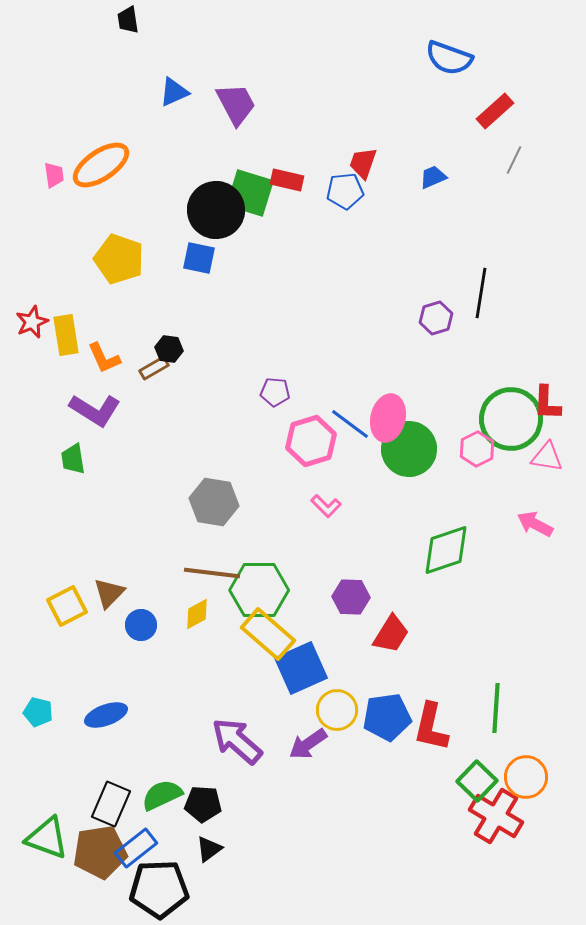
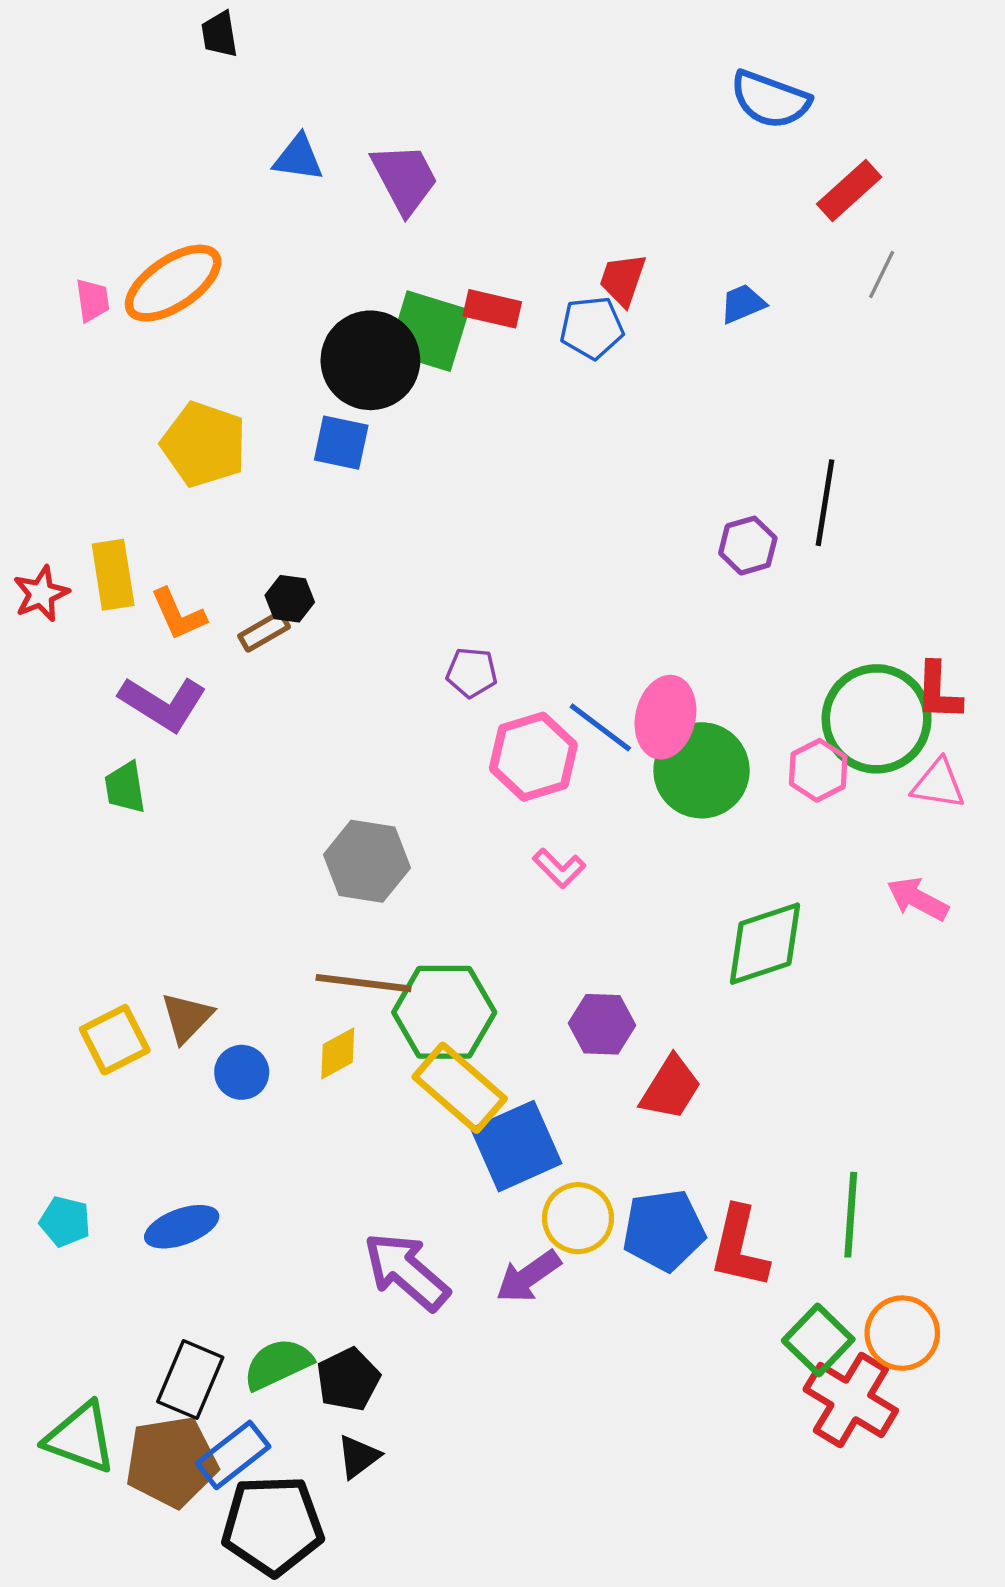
blue triangle: (174, 92) -> (298, 158), turned 32
red star: (32, 322) -> (41, 594), moved
black pentagon: (203, 804) -> (348, 1379), turned -30

